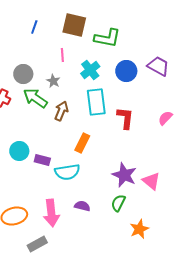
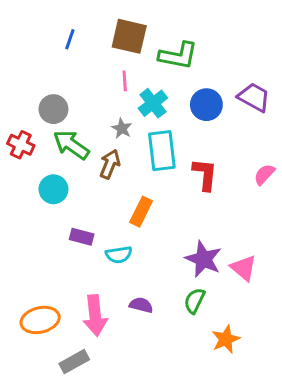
pink line: (62, 55) -> (125, 81), moved
gray star: (53, 81) -> (122, 128), moved
cyan circle: (19, 151) -> (53, 189), moved
cyan semicircle: (67, 172) -> (119, 255), size x0.7

